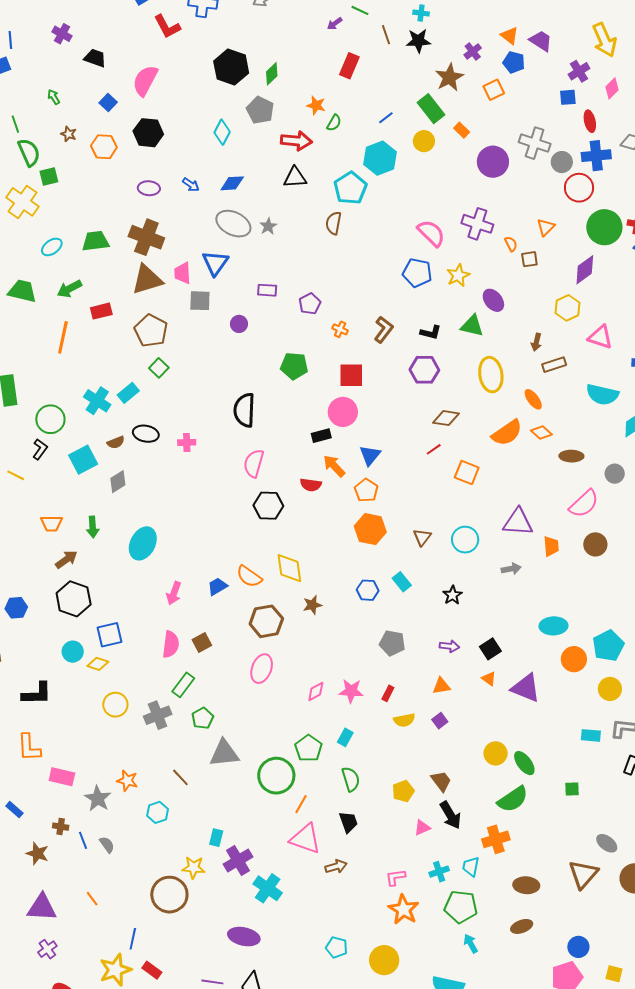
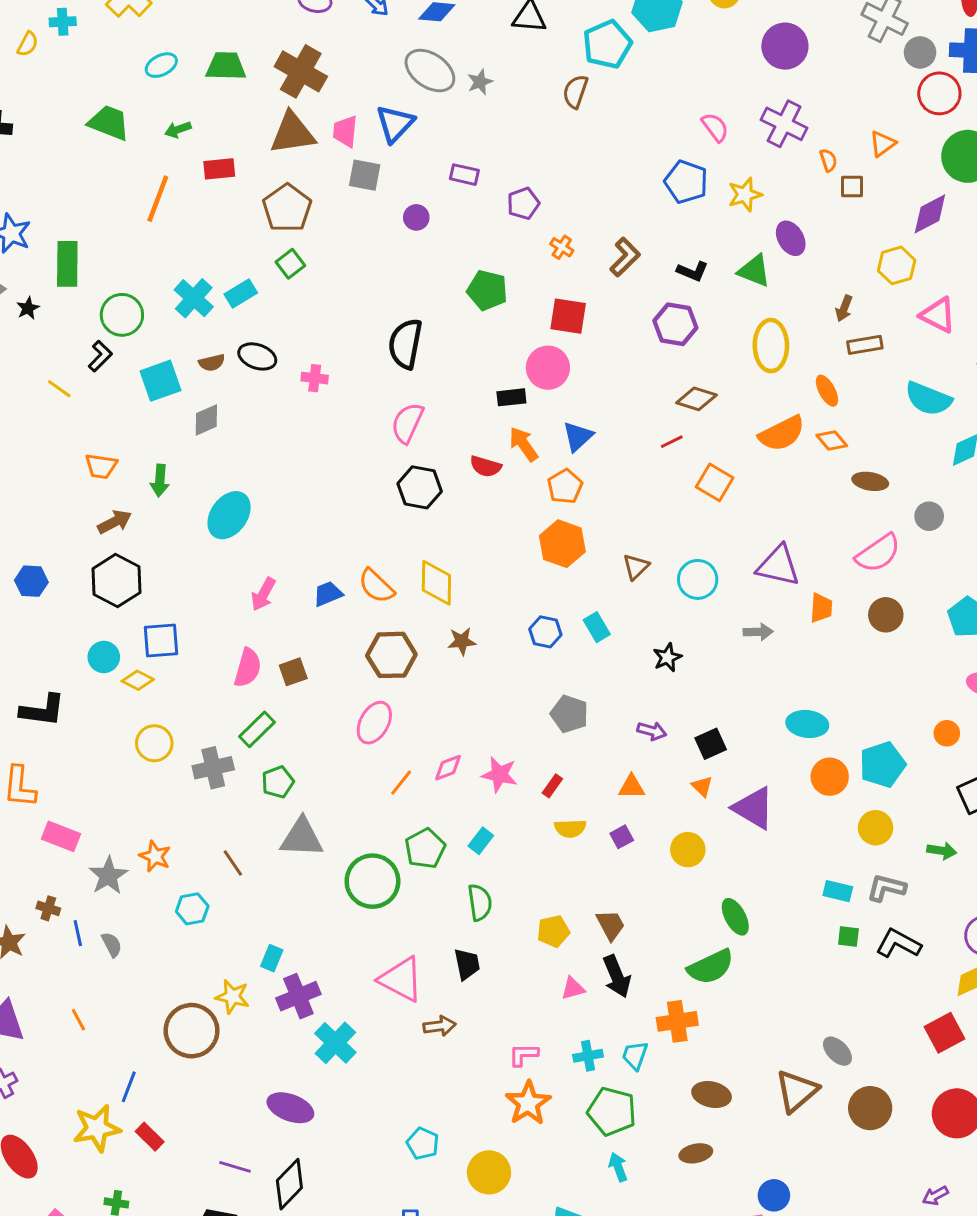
purple circle: (493, 162) -> (785, 46), moved
pink semicircle: (431, 233) -> (715, 127), size x0.7
green arrow: (69, 289) -> (178, 130), size x0.7
yellow circle: (496, 753) -> (688, 850), moved
green square: (572, 789) -> (848, 937), moved
orange line: (301, 804) -> (401, 783), moved

